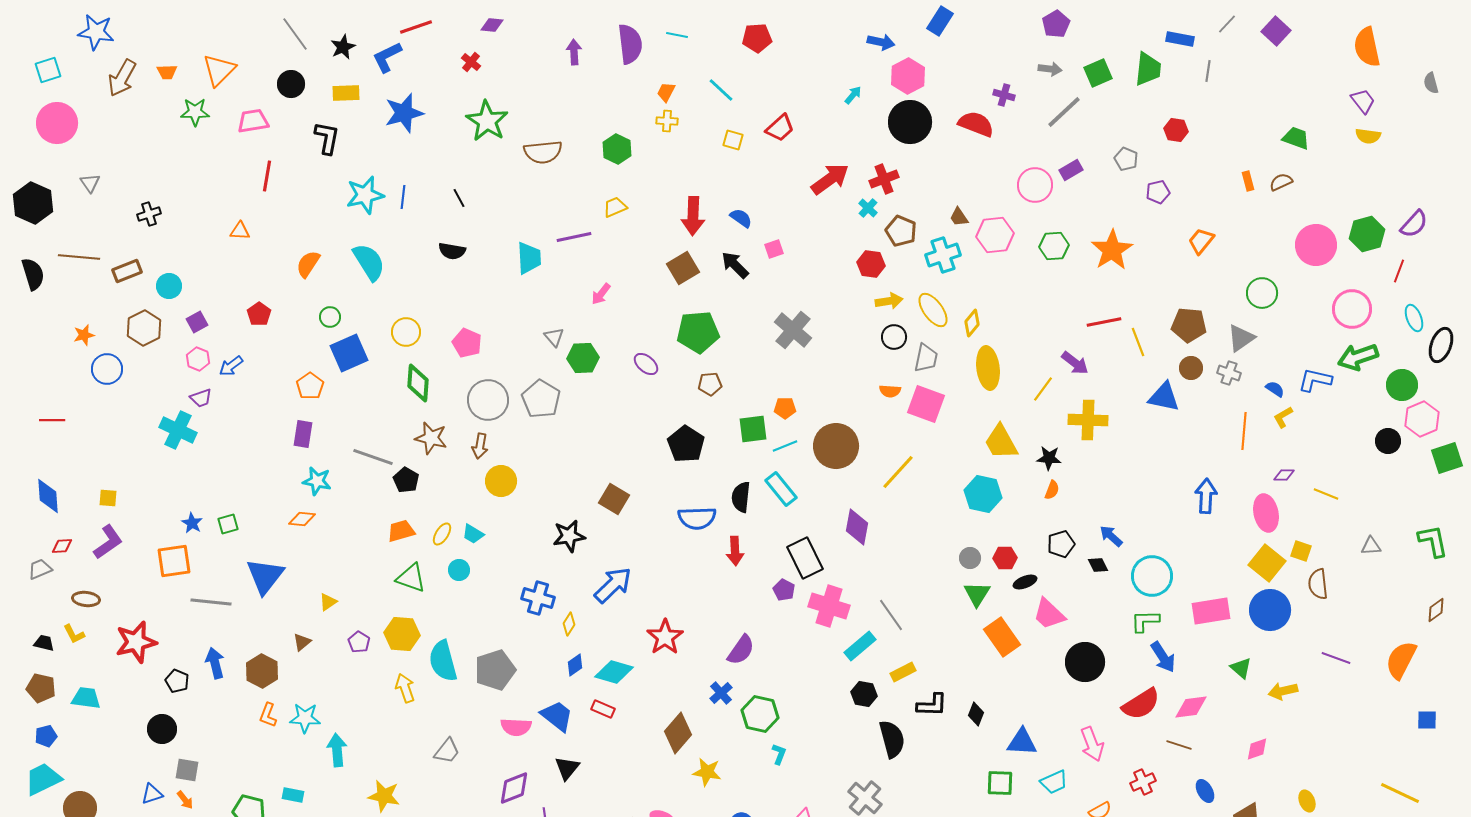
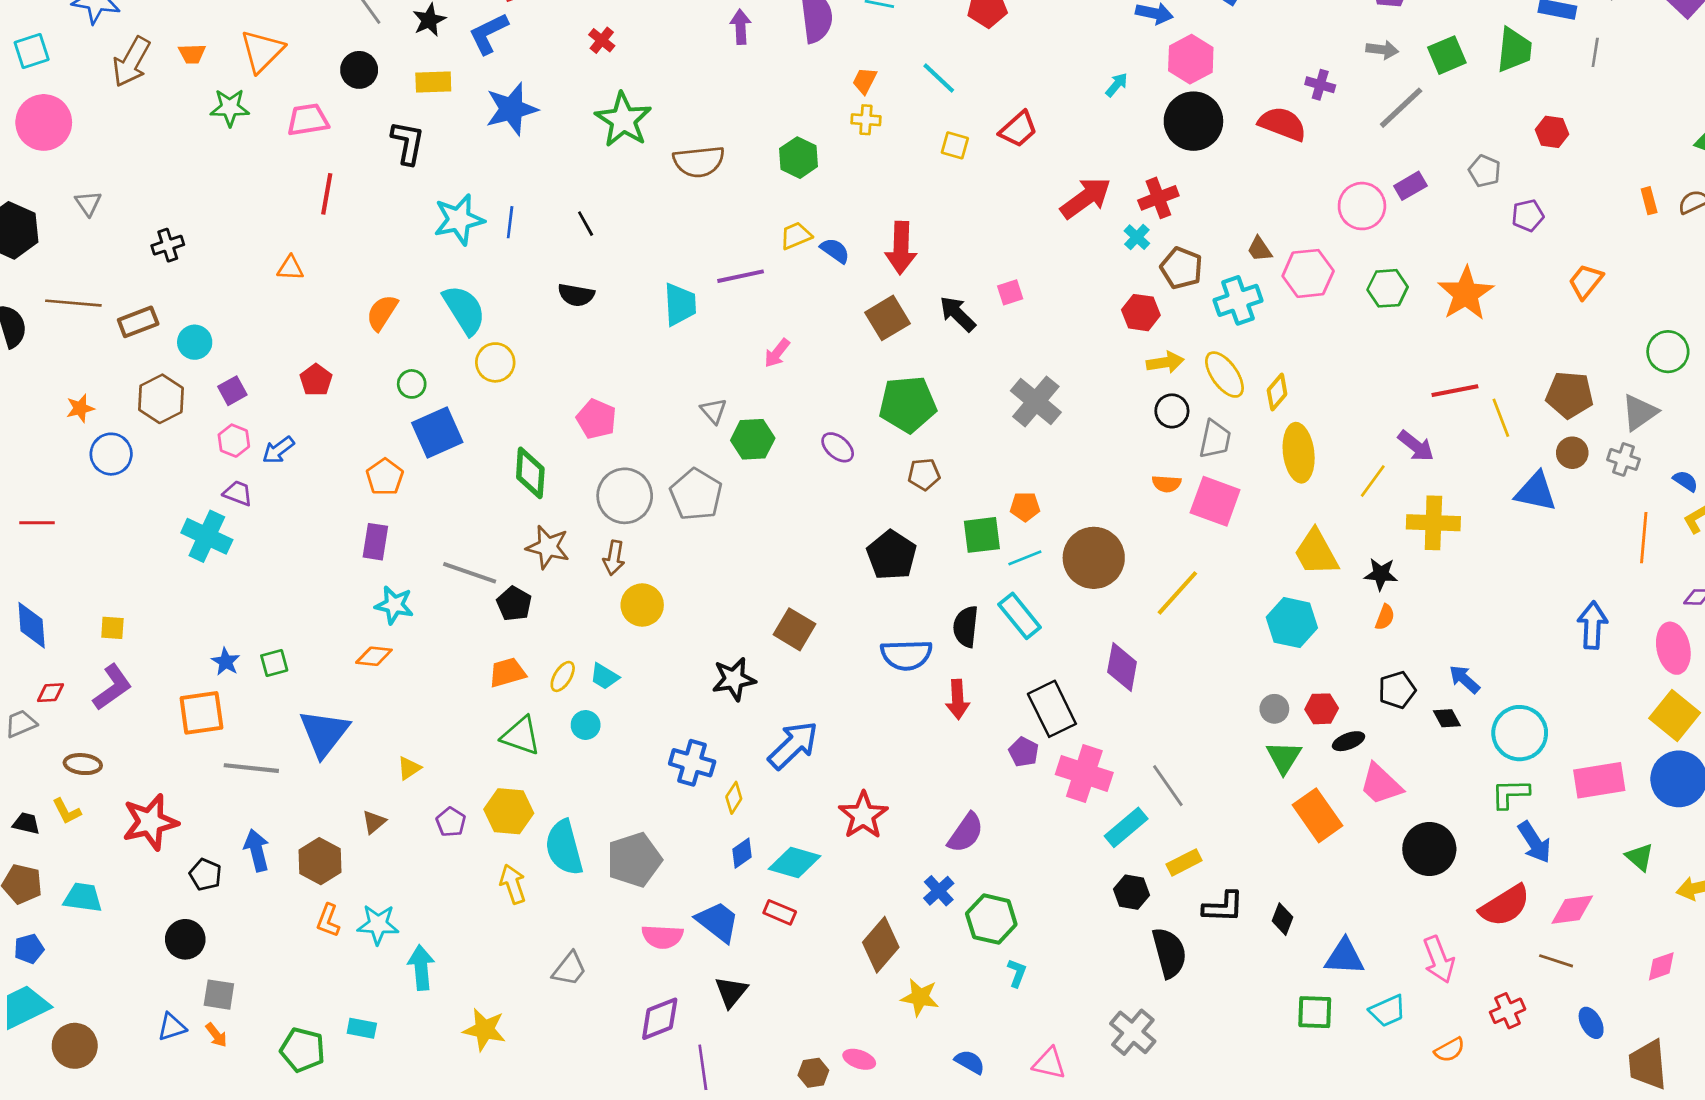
blue semicircle: (741, 218) -> (835, 251), moved
yellow circle: (406, 332) -> (495, 362), moved
purple trapezoid: (201, 398) -> (238, 493), turned -140

